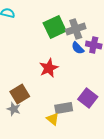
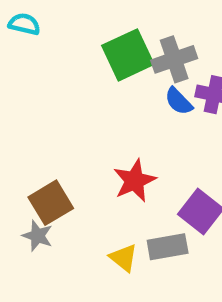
red star: (49, 68) -> (135, 181), moved
gray rectangle: (64, 108) -> (168, 247), moved

